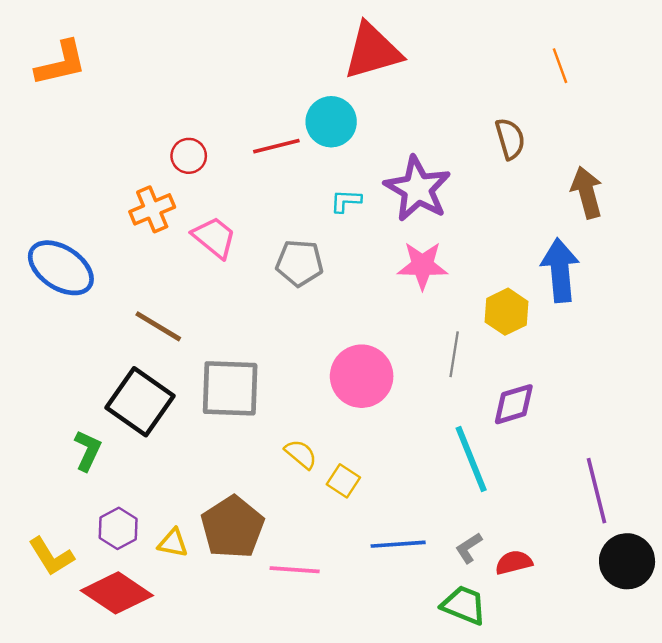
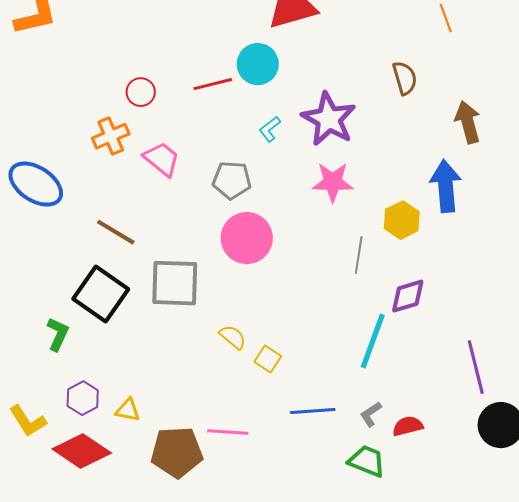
cyan L-shape: (346, 201) -> (270, 129), turned -40
pink circle: (362, 376) -> (247, 238), moved
cyan line: (471, 459) -> (373, 341), turned 42
brown pentagon: (233, 527) -> (177, 452), moved, turned 30

